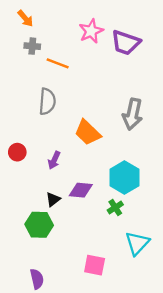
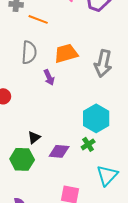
orange trapezoid: (88, 133) -> (66, 53), moved, turned 120
purple arrow: (54, 160) -> (49, 77), moved, turned -49
purple diamond: (81, 190) -> (59, 151), moved

